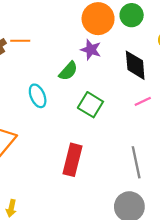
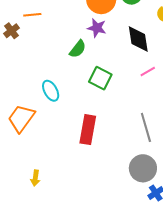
orange line: (20, 41) -> (32, 15), moved
cyan ellipse: (38, 96) -> (51, 91), moved

